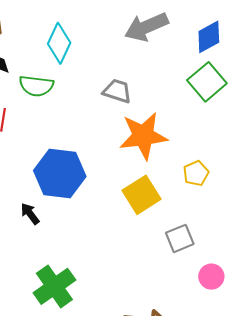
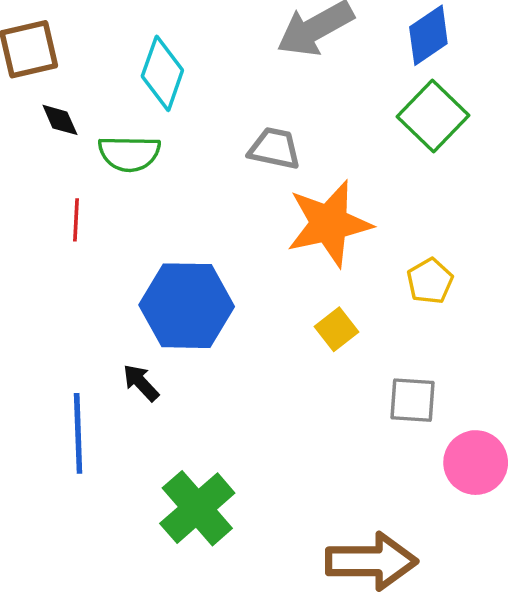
yellow square: (141, 195) -> (336, 329), size x0.6
gray square: (180, 238) -> (412, 400), turned 32
pink circle: (211, 277) -> (476, 463), size x1.4

